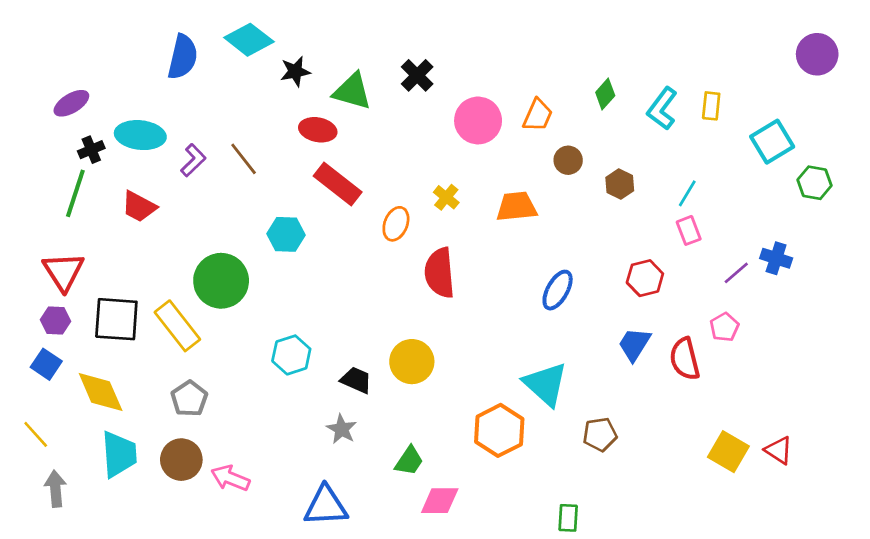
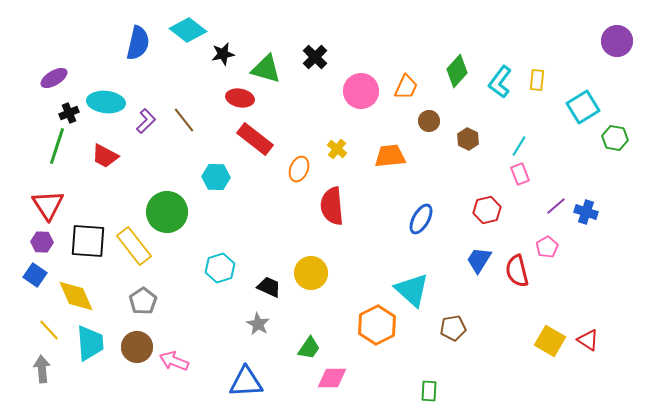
green diamond: (605, 94) -> (457, 71), size x1.4
blue cross: (776, 258) -> (586, 212), moved
yellow line: (36, 434) -> (49, 330), moved

